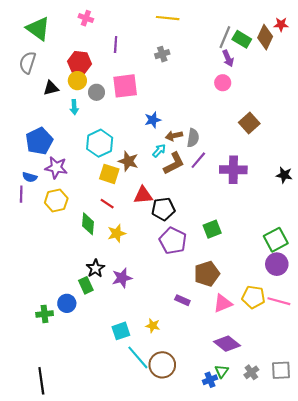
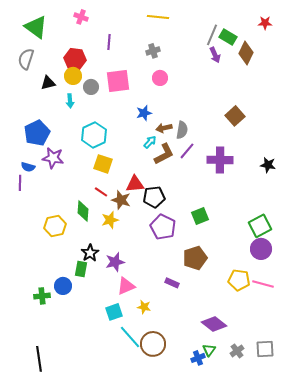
brown diamond: (265, 37) -> (246, 53), moved
pink circle: (223, 83) -> (160, 78), moved
brown star: (128, 161) -> (121, 200), moved
yellow hexagon: (56, 200) -> (55, 226), moved
green rectangle: (86, 285) -> (81, 269), turned 35
pink triangle: (223, 303) -> (126, 286), moved

